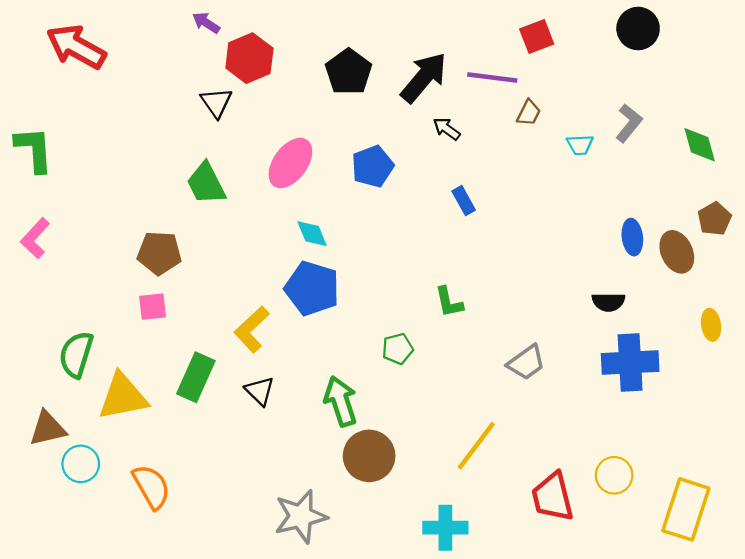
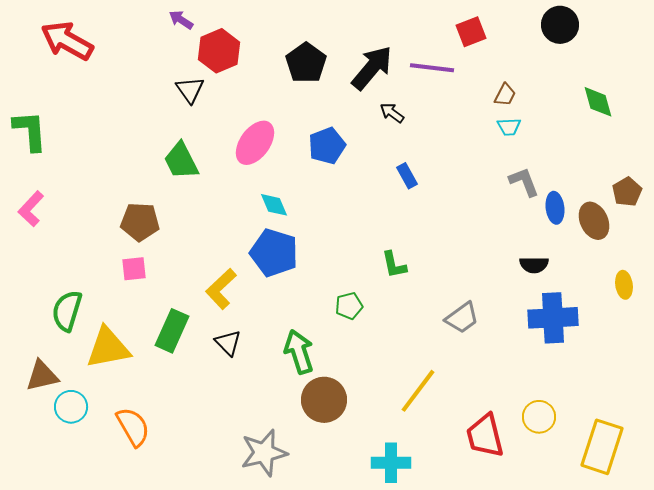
brown trapezoid: (529, 113) -> (505, 95), moved
gray L-shape: (629, 123) -> (524, 182), moved, turned -60
green diamond: (700, 145) -> (598, 102), moved

